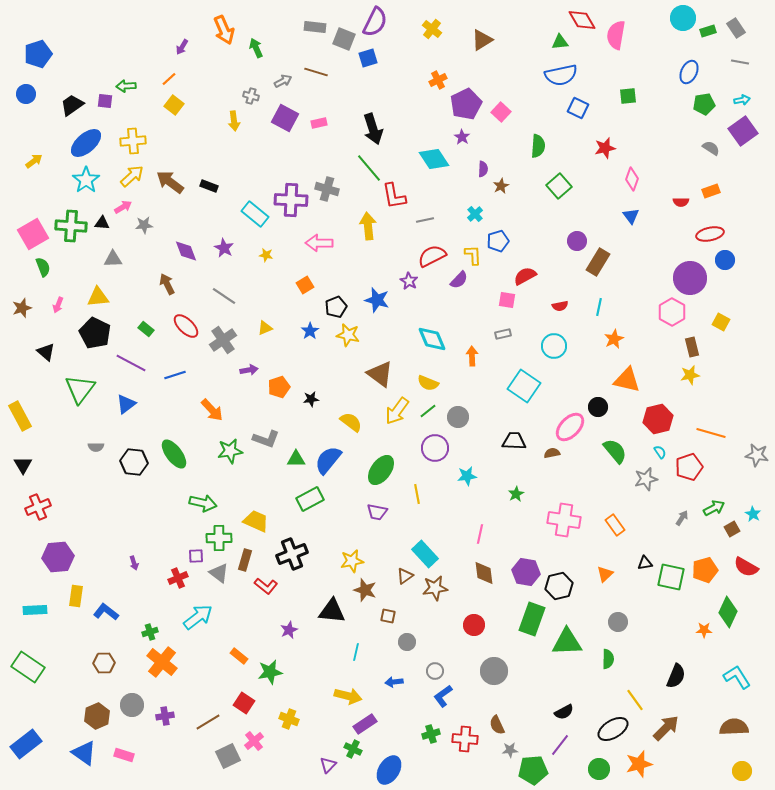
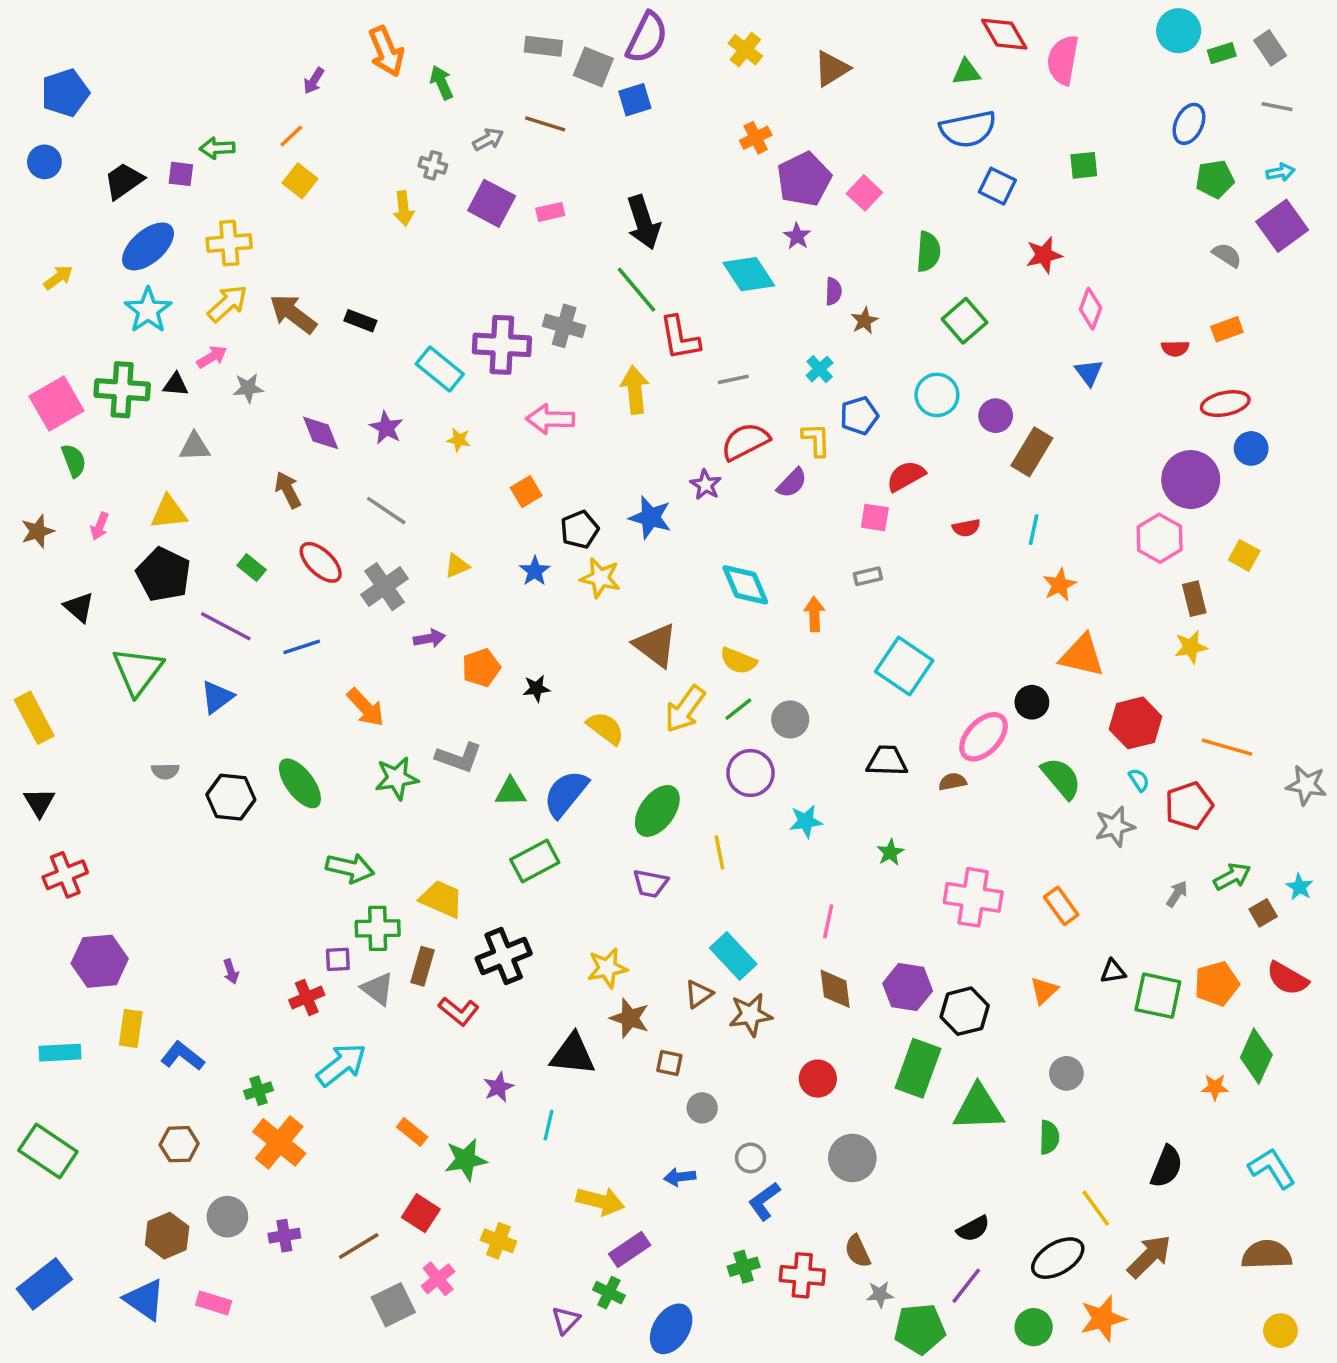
cyan circle: (554, 346) -> (937, 395), moved
cyan line: (356, 652) -> (549, 1125), moved

